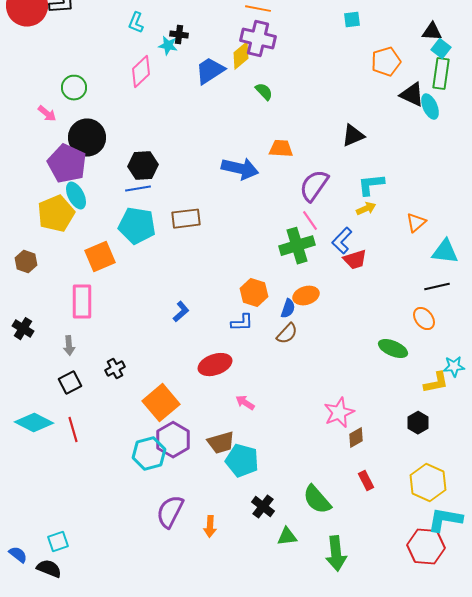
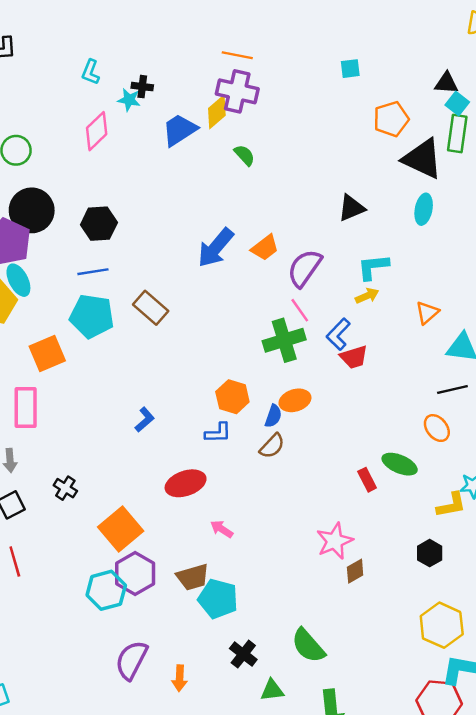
black triangle: (412, 95) -> (422, 159), size x1.4
cyan ellipse: (430, 107) -> (424, 209), moved, turned 35
orange trapezoid: (281, 149) -> (265, 248), moved, turned 140
black hexagon: (143, 166) -> (99, 224), moved
blue arrow: (240, 169) -> (216, 248), turned 117
brown rectangle: (186, 219) -> (151, 308), turned 48
black cross: (115, 369) -> (65, 488), turned -30
red rectangle: (366, 481) -> (367, 480), moved

